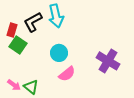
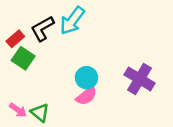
cyan arrow: (56, 16) -> (72, 21), turned 50
red rectangle: (12, 30) -> (15, 39), turned 32
cyan circle: (59, 53) -> (86, 78), moved

